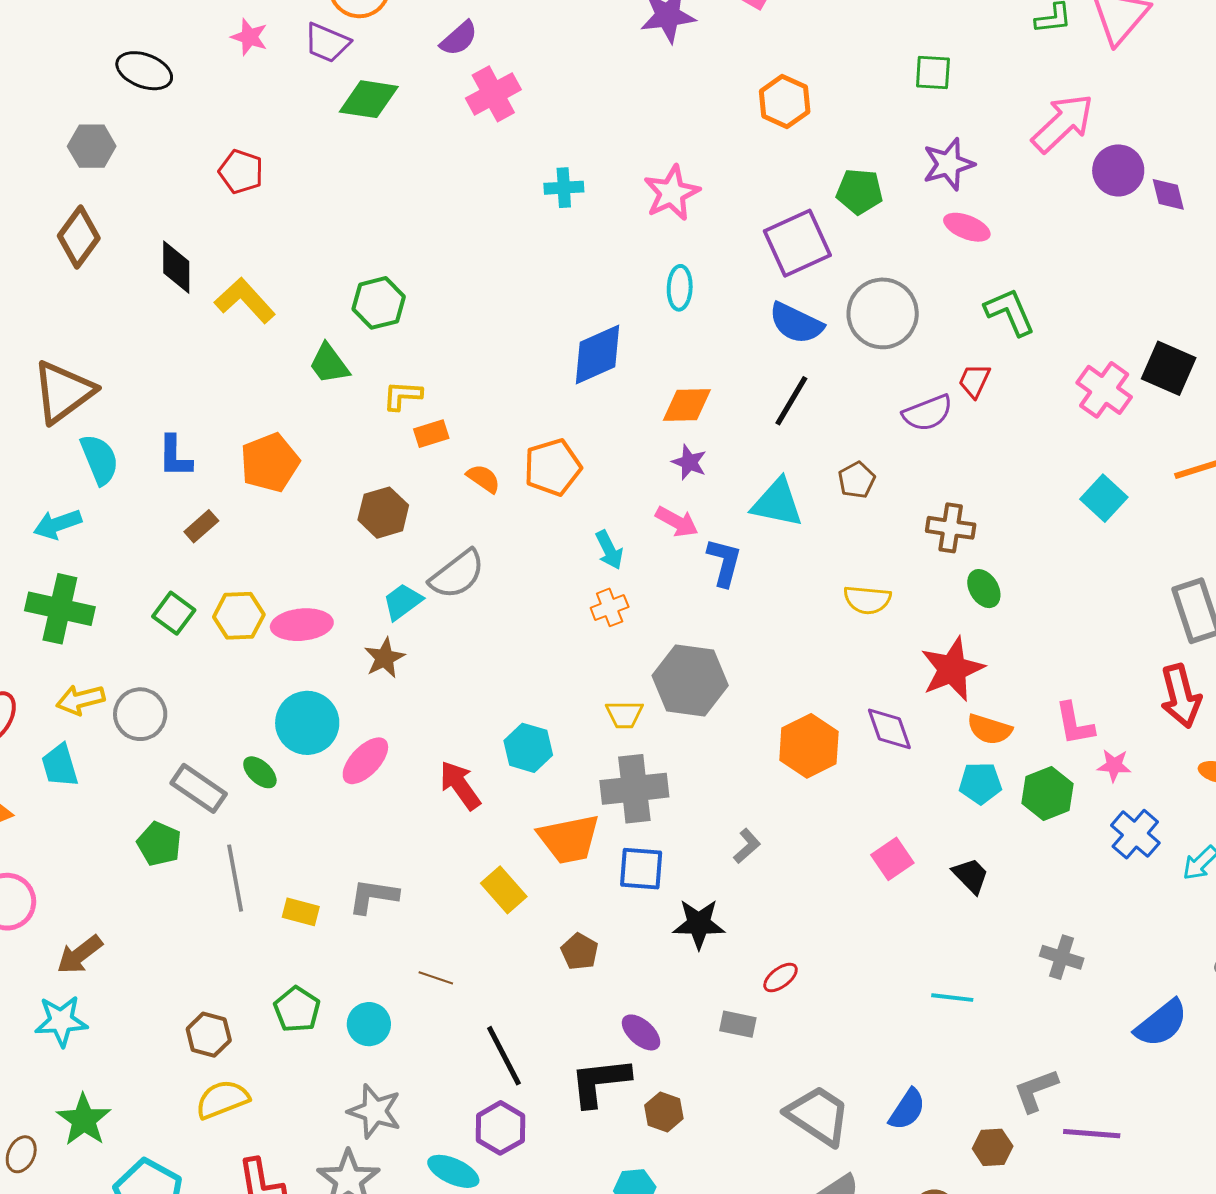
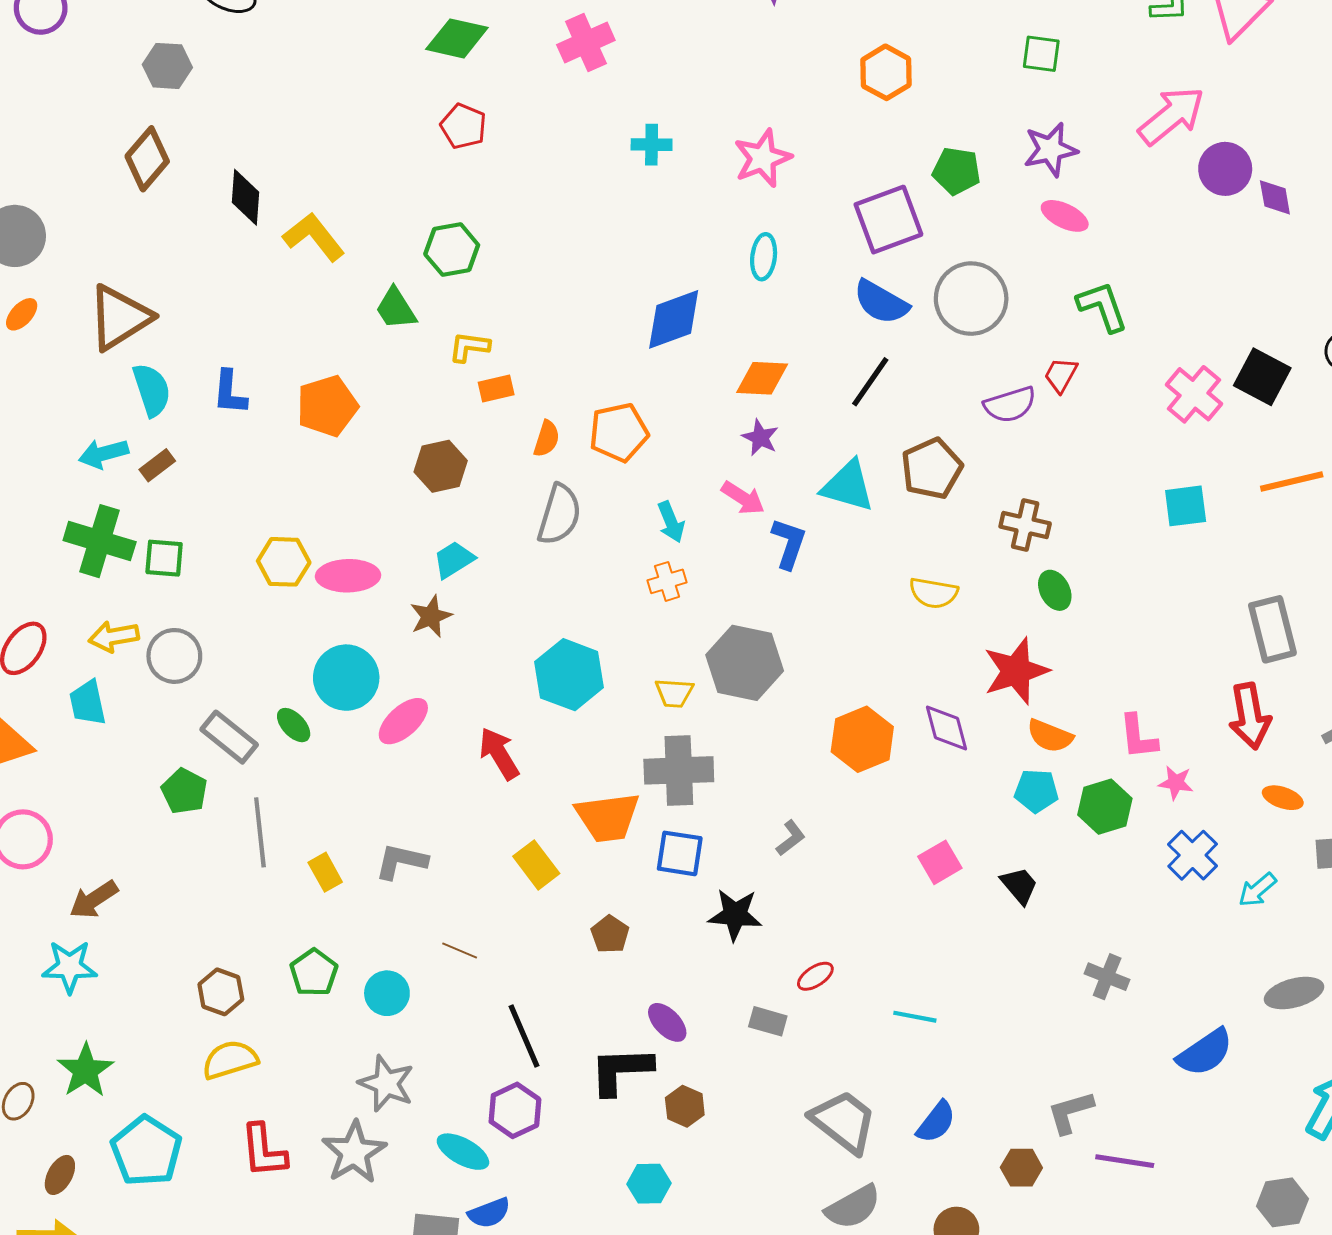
red pentagon: (241, 172) -> (463, 126), moved
orange semicircle: (483, 479) -> (547, 439), turned 69
brown pentagon: (857, 480) -> (932, 469), size x1.6
cyan square: (1104, 498) -> (1186, 506), turned 36
brown rectangle: (201, 526) -> (157, 465), moved
gray semicircle: (457, 574) -> (559, 515), moved, turned -40
green square: (174, 613) -> (164, 558), moved, turned -36
cyan hexagon: (528, 748) -> (569, 675), moved, size x1.4
yellow rectangle: (301, 912) -> (325, 872), turned 42
cyan line: (952, 998) -> (915, 1017), moved

